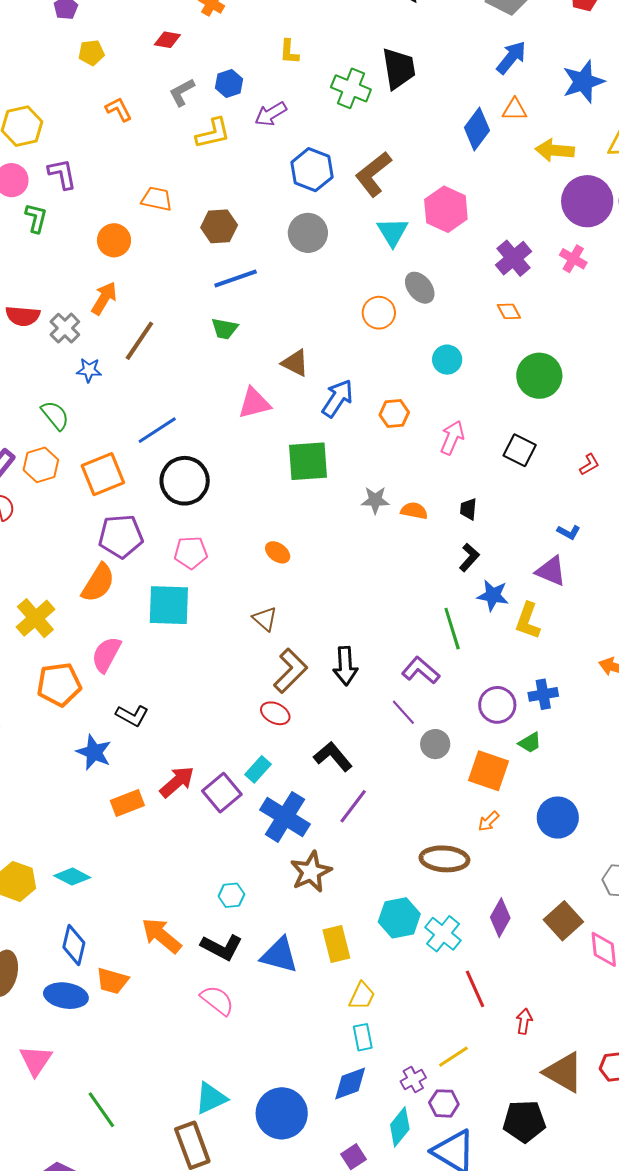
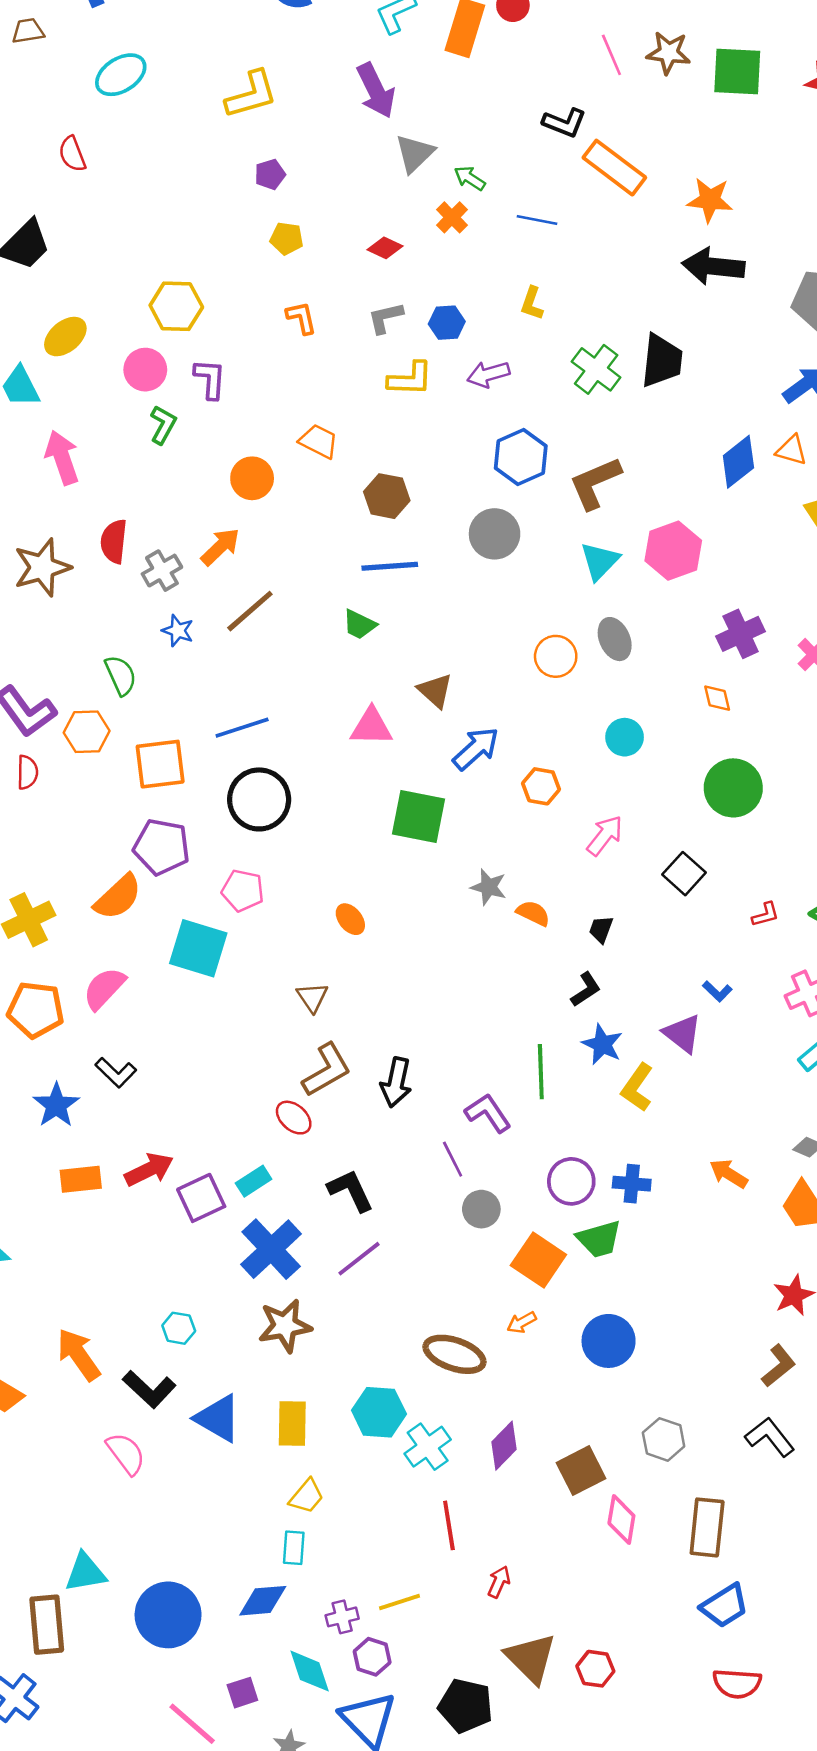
red semicircle: (23, 316) -> (114, 541), turned 76
green trapezoid: (530, 743) -> (599, 1239), size x1.5
cyan diamond: (400, 1127) -> (310, 1671), turned -72

